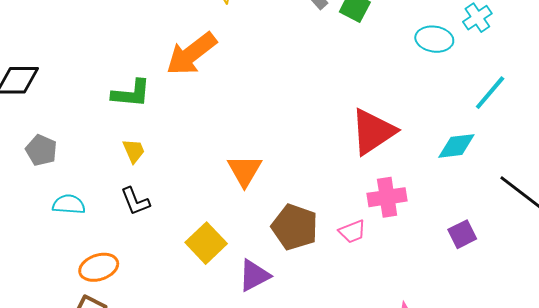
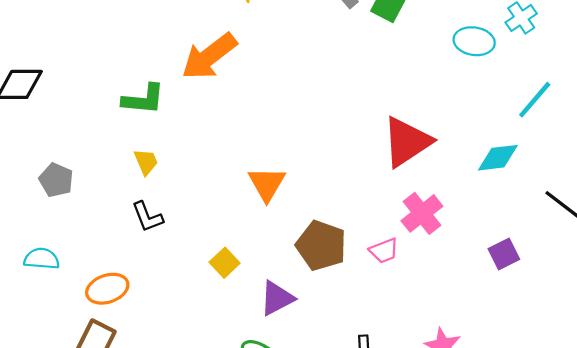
gray pentagon: (41, 150) -> (56, 180), moved
pink cross: (387, 197) -> (422, 213), turned -30
cyan semicircle: (69, 204) -> (42, 259), moved
yellow square: (206, 243) -> (225, 263), size x0.7

